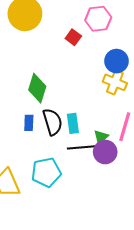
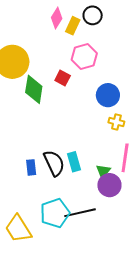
yellow cross: (115, 82) -> (116, 122), moved, size x0.7
green diamond: (37, 88) -> (34, 89), moved
black line: (83, 147) -> (80, 213), moved

